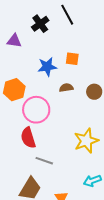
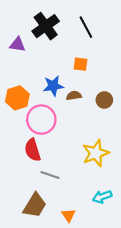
black line: (67, 15) -> (86, 27), moved
black cross: (40, 24) -> (46, 26), size x1.4
blue star: (47, 67) -> (53, 86), moved

